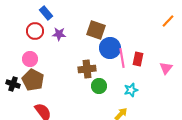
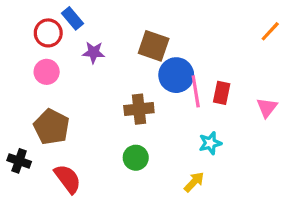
red circle: (35, 31) -> (48, 33), moved
pink circle: (30, 59) -> (47, 72), moved
black cross: (13, 84) -> (19, 161), moved
green circle: (99, 86) -> (136, 158), moved

